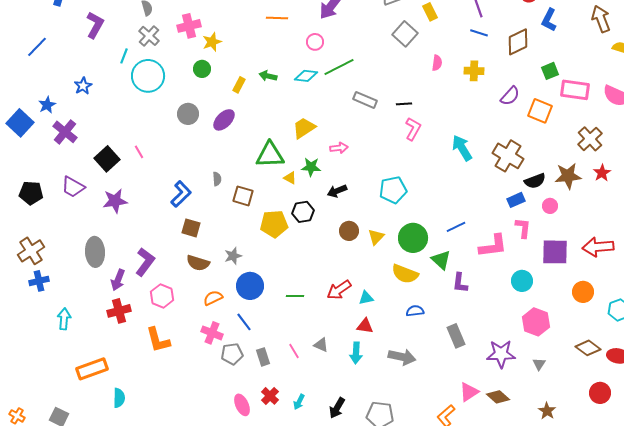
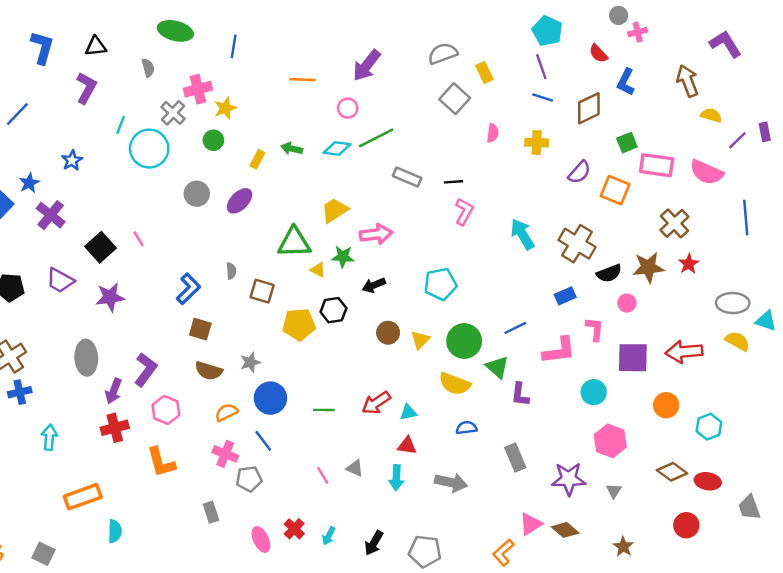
gray cross: (149, 36) -> (173, 113), moved
pink arrow: (339, 148) -> (376, 234), size x1.5
blue rectangle: (516, 200) -> (565, 296), moved
gray rectangle: (263, 357) -> (211, 512), moved

